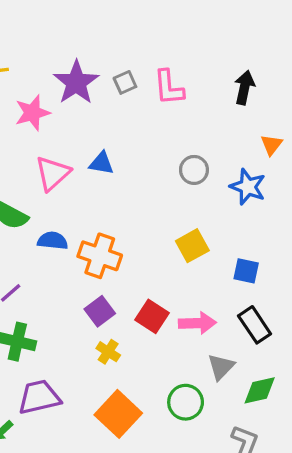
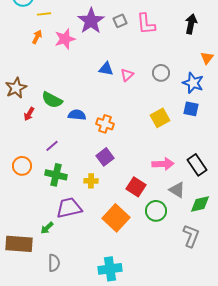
pink triangle: (53, 173) -> (127, 75), moved, size x0.6
orange cross: (100, 256) -> (105, 124), size x0.7
blue square: (246, 271) -> (191, 109), moved
red square: (152, 316) -> (136, 187), moved
yellow cross: (108, 352) -> (91, 181), moved, turned -32
gray triangle: (221, 367) -> (177, 190), turned -42

